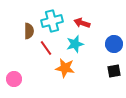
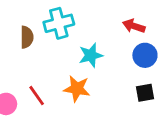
red arrow: (82, 23) -> (134, 26), moved
red line: (46, 48) -> (37, 96), moved

